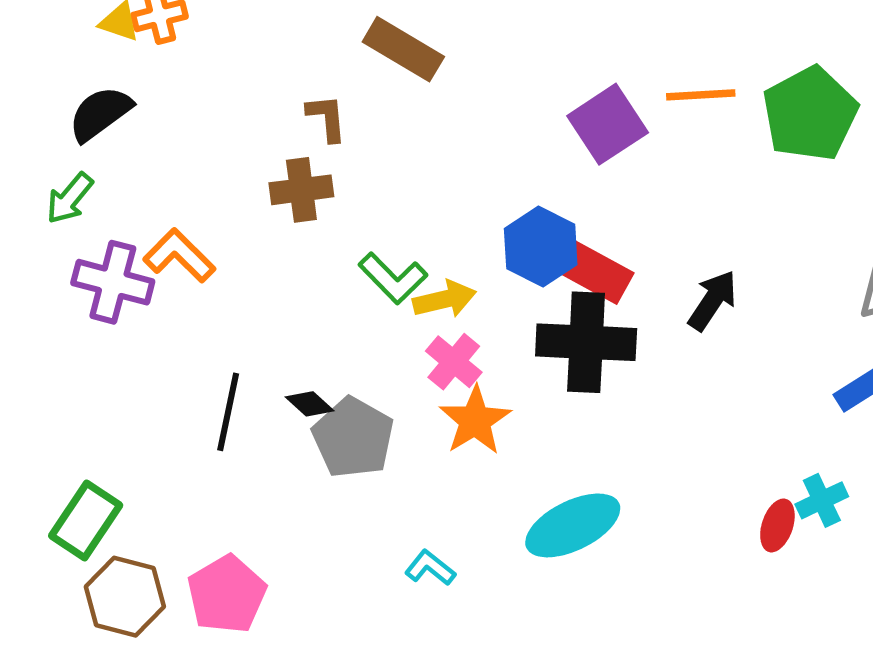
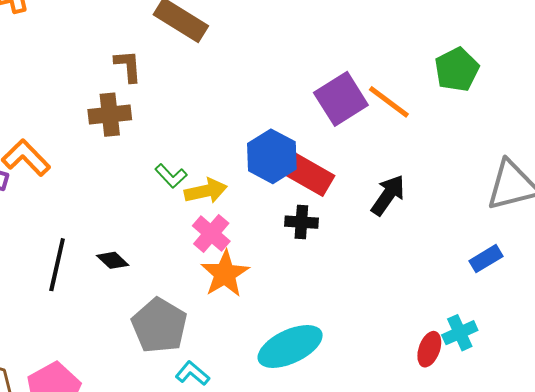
orange line: (701, 95) -> (389, 102), moved, turned 39
green pentagon: (810, 114) -> (457, 69), size x0.7
purple square: (608, 124) -> (341, 99), moved
green L-shape: (393, 278) -> (171, 176), size x0.7
black cross: (586, 342) -> (301, 222), size x0.5
gray pentagon: (353, 438) -> (159, 325), moved

